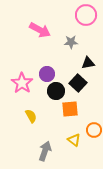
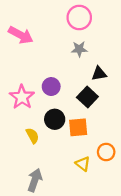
pink circle: (86, 15) -> (79, 18), moved
pink arrow: (40, 30) -> (21, 35), moved
black circle: (56, 91) -> (55, 119), moved
gray arrow: (45, 151) -> (35, 180), moved

